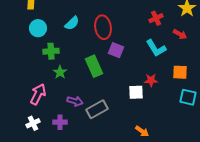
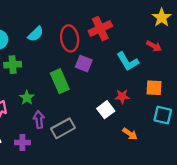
red cross: (156, 18) -> (100, 29), moved, size x1.5
green star: (60, 72) -> (27, 98), moved
white square: (136, 92) -> (106, 110), turned -35
purple arrow: (75, 101) -> (39, 120), turned -112
orange arrow: (142, 131) -> (130, 134), moved

